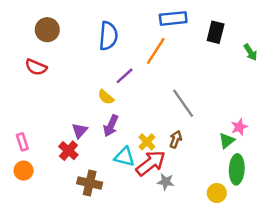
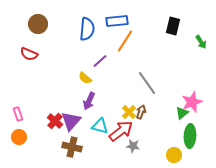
blue rectangle: (173, 18) -> (117, 21), moved
pink star: (239, 127) -> (192, 102), size x1.5
purple triangle: (80, 131) -> (71, 121), moved, size x1.5
yellow cross: (147, 142) -> (129, 112), moved

